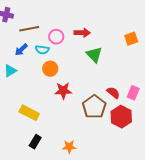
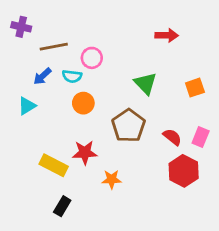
red arrow: (82, 33) -> (167, 35), moved
orange square: (131, 39) -> (195, 88), moved
red star: (63, 91) -> (85, 153), moved
brown pentagon: (94, 107) -> (129, 126), moved
orange star: (69, 147) -> (112, 179), moved

